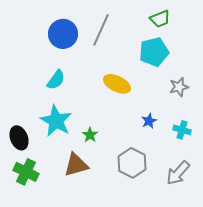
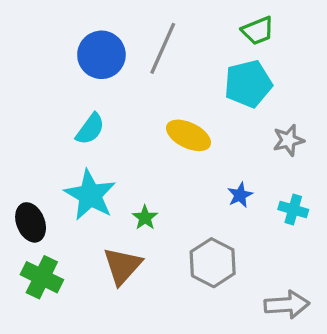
brown triangle: (76, 165) -> (122, 266), turned -32
gray arrow: (178, 173) -> (287, 305), moved, turned -136

